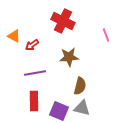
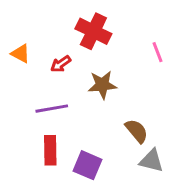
red arrow: (32, 45) -> (61, 64), moved
brown semicircle: (80, 86) -> (137, 131), moved, turned -54
gray triangle: (82, 108) -> (151, 161), moved

